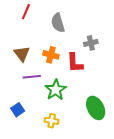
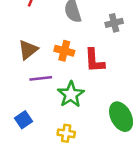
gray cross: (91, 43) -> (114, 23), moved
brown triangle: (22, 54) -> (28, 50), turned 30

